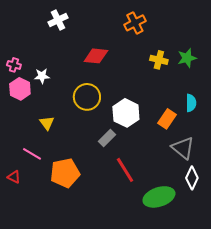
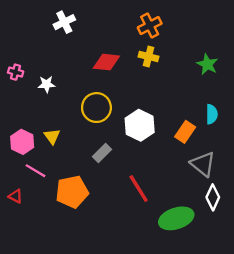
green star: (187, 58) -> (207, 64), turned -30
yellow cross: (159, 60) -> (149, 57), moved
pink hexagon: (20, 89) -> (22, 142), moved
gray rectangle: (107, 138) -> (102, 153), moved

